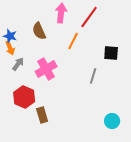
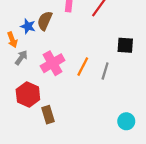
brown semicircle: (39, 31) -> (45, 21), turned 48
blue star: (10, 36) -> (28, 26), moved
orange line: (73, 41) -> (83, 67), moved

